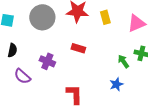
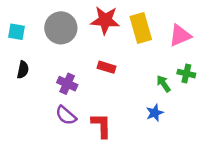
yellow rectangle: (105, 17) -> (141, 28), size x1.6
purple semicircle: (22, 76) -> (66, 115), moved

